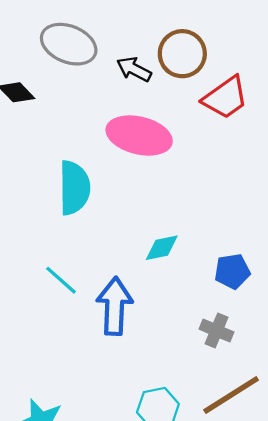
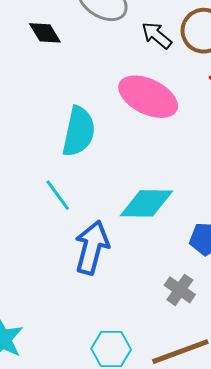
cyan diamond: (162, 248) -> (146, 203), size x1.6
cyan line: (61, 280) -> (58, 195), moved

